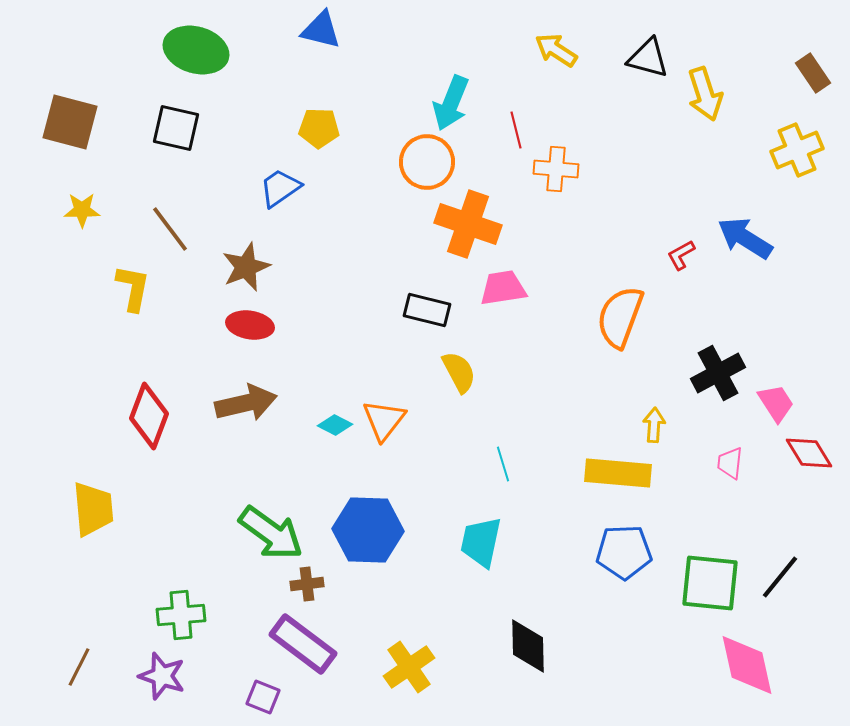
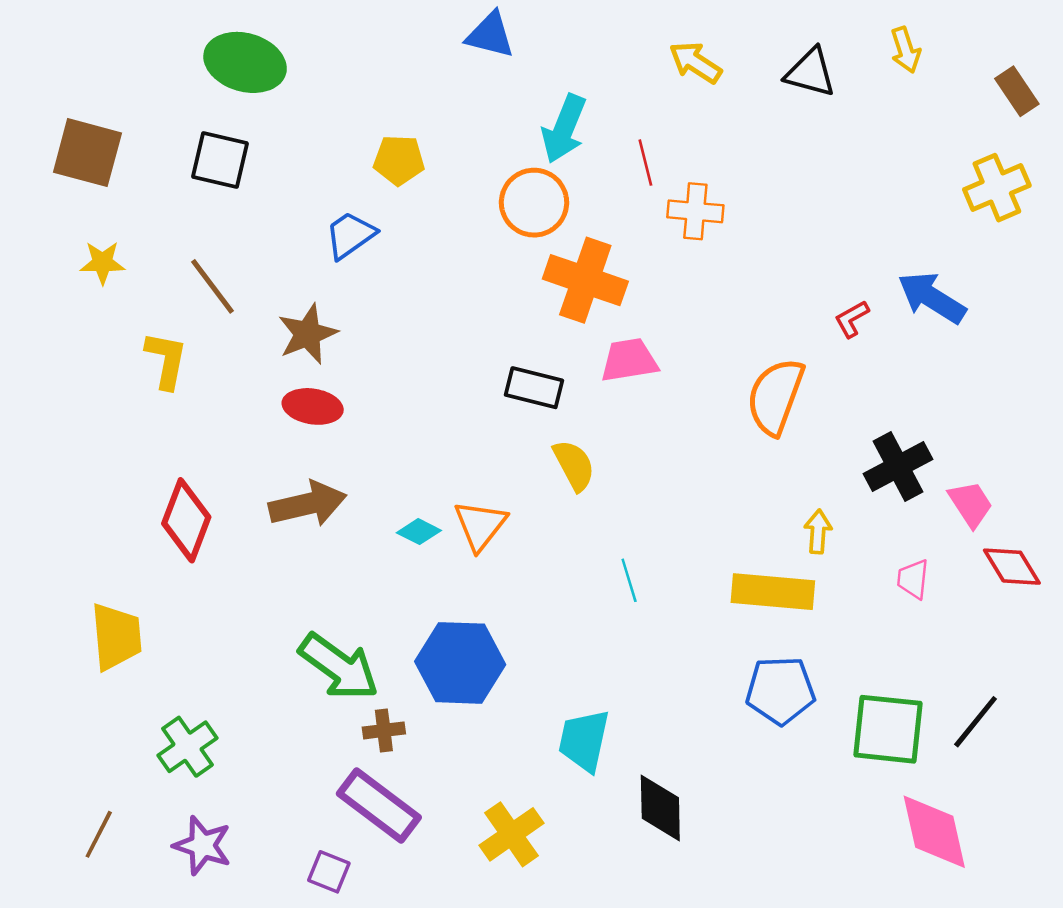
blue triangle: (321, 30) -> (490, 35), moved
yellow arrow: (705, 94) -> (906, 50), moved, size x0.7
cyan trapezoid: (481, 542) -> (584, 740), moved
green cross: (181, 615) -> (188, 747), moved, turned -30

